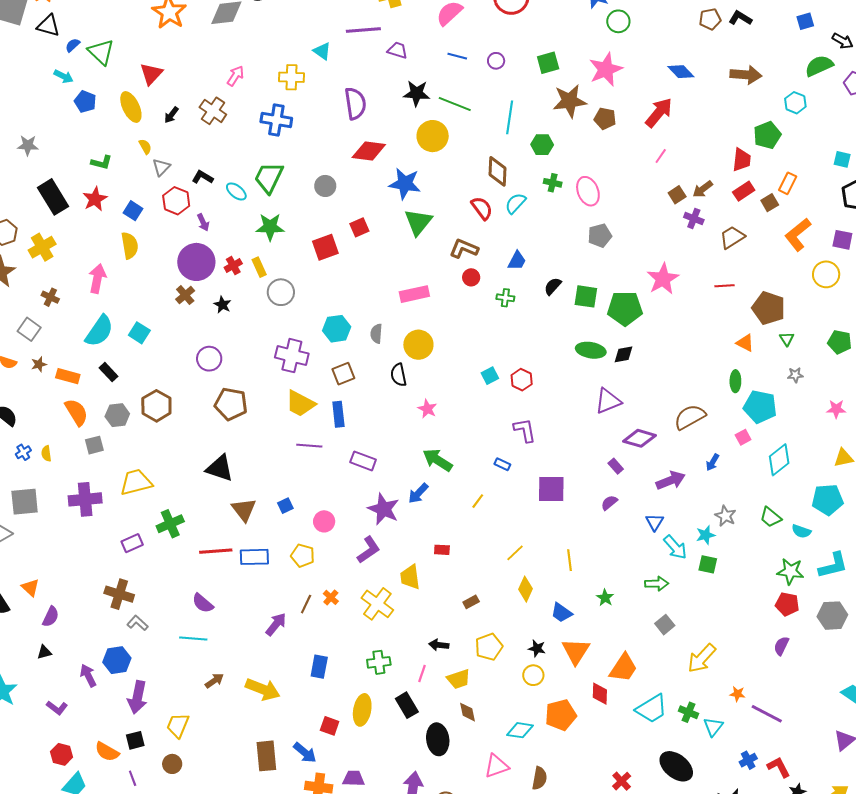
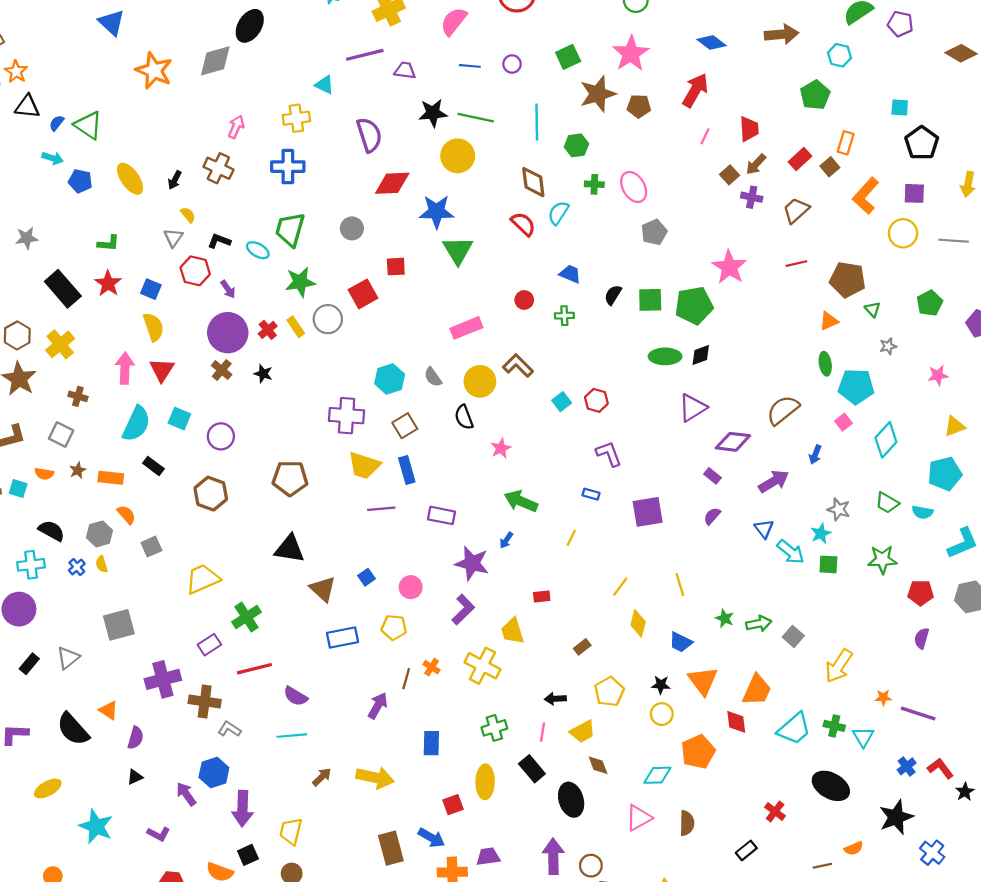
red triangle: (151, 74) -> (162, 370), moved
yellow semicircle: (145, 147) -> (188, 215), moved
red trapezoid: (742, 160) -> (749, 129), moved
red square: (359, 227) -> (396, 267), turned 30
brown L-shape: (464, 249) -> (518, 366), moved, turned 32
blue trapezoid: (517, 261) -> (570, 274), turned -85
gray circle: (281, 292) -> (328, 319), moved
gray semicircle: (376, 334) -> (433, 377), turned -30
green pentagon: (840, 342) -> (930, 303), turned -30
orange triangle: (745, 343) -> (829, 321), turned -42
purple circle: (209, 359) -> (221, 436), moved
pink star: (427, 409) -> (501, 448), turned 30
orange semicircle: (76, 412) -> (126, 515), size x0.7
gray hexagon: (117, 415) -> (100, 534), moved
blue arrow: (418, 493) -> (506, 540), size x0.7
purple cross: (85, 499) -> (163, 679), moved
gray square: (25, 502) -> (119, 625), moved
red line: (216, 551) -> (254, 669), moved
green star: (790, 571) -> (882, 560), moved
green arrow: (657, 584) -> (759, 624), moved
red square: (330, 726) -> (453, 805), turned -30

